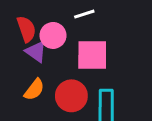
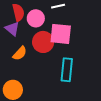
purple triangle: (36, 52) -> (12, 29), moved
red circle: (71, 96) -> (43, 42), moved

